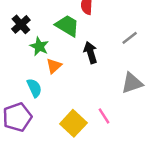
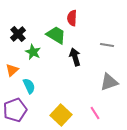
gray line: (130, 38) -> (107, 45), turned 48
orange triangle: (54, 66) -> (12, 70), moved
pink line: (104, 116) -> (95, 113), moved

